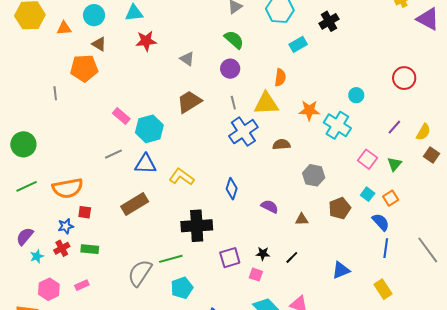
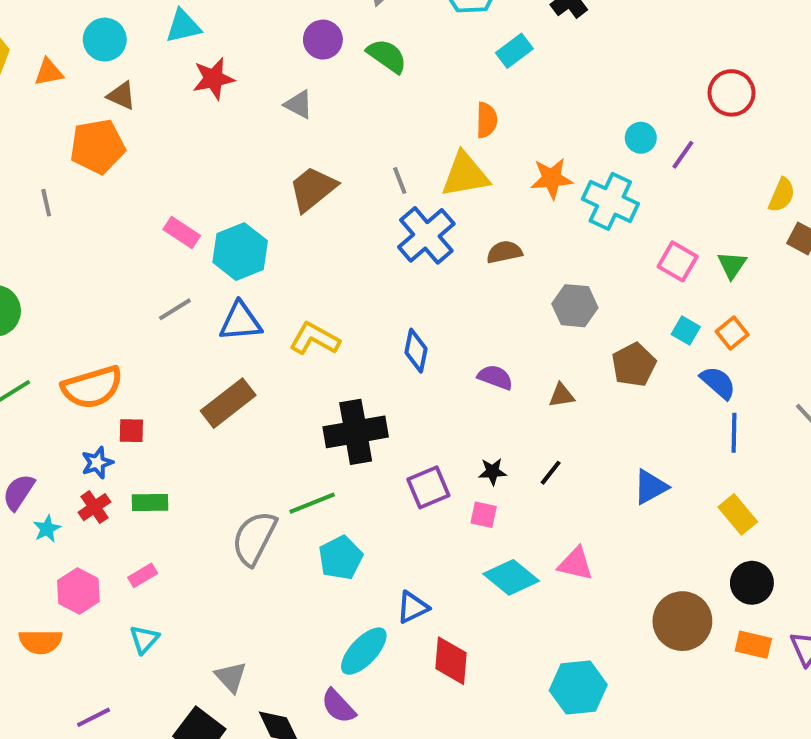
purple circle: (230, 69) -> (323, 40), moved
purple line: (394, 127) -> (683, 155), moved

